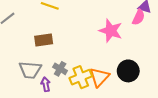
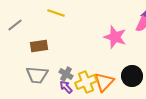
brown rectangle: (44, 40) -> (39, 46), moved
purple arrow: (46, 84) -> (66, 87), moved, turned -32

